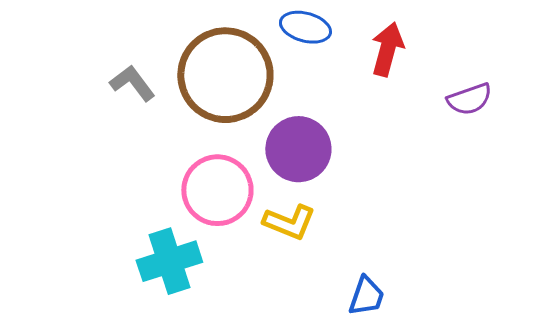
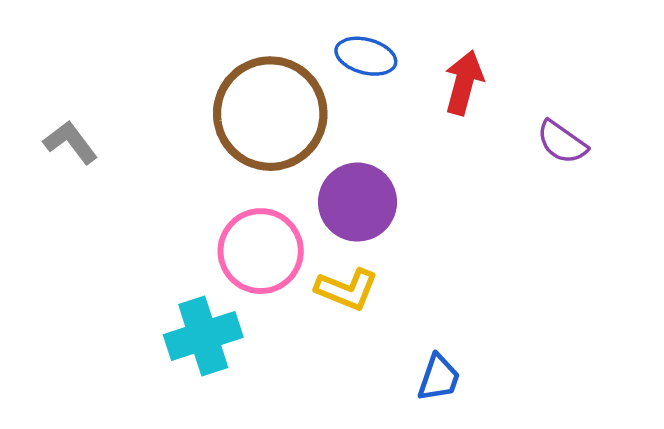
gray L-shape: (132, 83) -> (71, 142), moved
purple semicircle: (469, 99) -> (562, 142), turned 54

